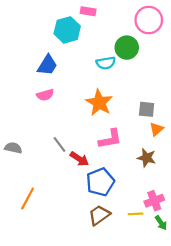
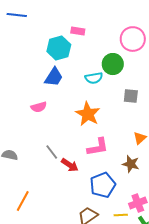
blue trapezoid: (47, 65) -> (54, 77), moved
gray square: (147, 109) -> (131, 96), moved
blue pentagon: (100, 182) -> (103, 185), moved

